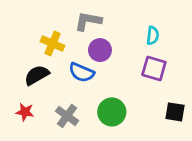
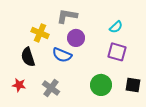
cyan semicircle: (153, 36) -> (116, 27), turned 40
black semicircle: (37, 75) -> (28, 57), turned -78
green circle: (112, 112) -> (101, 85), moved

